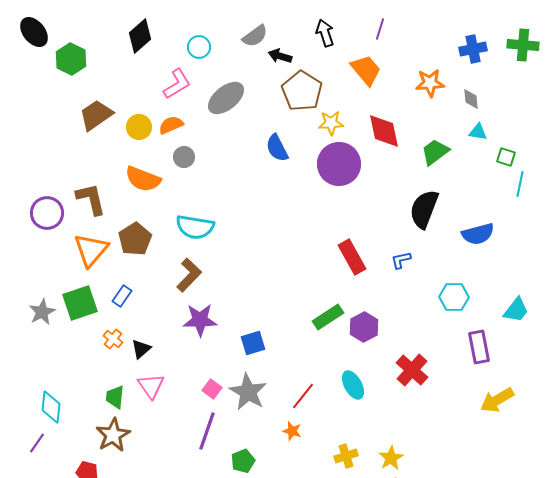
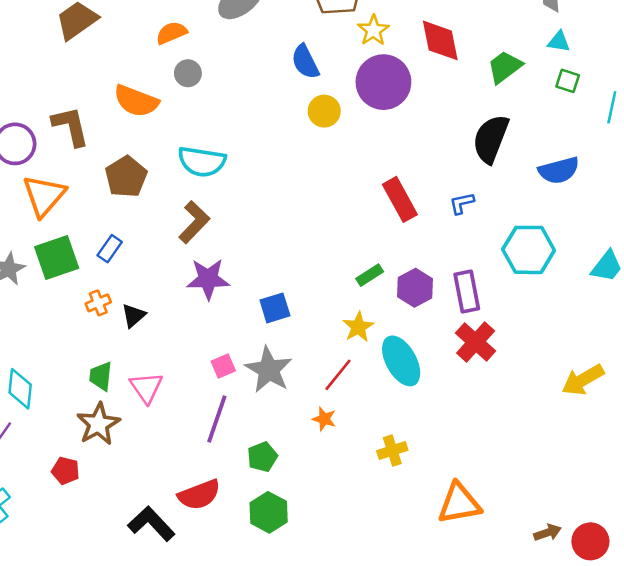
yellow star: (331, 123) -> (373, 30), turned -30
yellow circle: (139, 127) -> (324, 111), moved
green square: (506, 157) -> (568, 81), moved
orange triangle: (91, 250) -> (44, 196), moved
cyan hexagon: (454, 297) -> (529, 250), size x1.4
green rectangle: (328, 317) -> (370, 275), size x0.7
orange cross: (113, 339) -> (98, 303), turned 30
purple rectangle: (479, 347) -> (467, 292), moved
cyan ellipse: (353, 385) -> (401, 361), size x1.4
pink triangle: (151, 386) -> (146, 387), moved
pink square: (212, 389) -> (223, 366), turned 30
yellow star: (391, 458) -> (358, 327), moved

